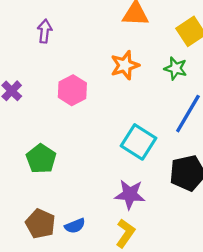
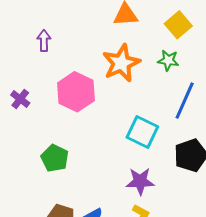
orange star: (125, 65) -> (121, 63), size x1.4
pink hexagon: (72, 90) -> (76, 92), size x1.4

